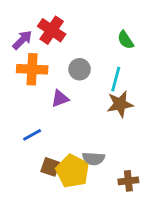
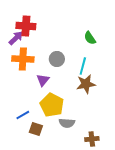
red cross: (52, 30) -> (26, 26), moved, turned -30
purple triangle: (60, 99) -> (43, 80), turned -32
blue line: (32, 135) -> (23, 115), moved
yellow pentagon: (73, 171) -> (52, 105), moved

